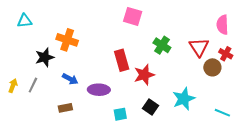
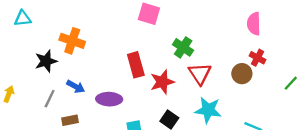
red triangle: (199, 47) -> (200, 74), moved
gray line: (33, 85) -> (50, 99), moved
cyan star: (184, 99) -> (208, 110), turned 30

